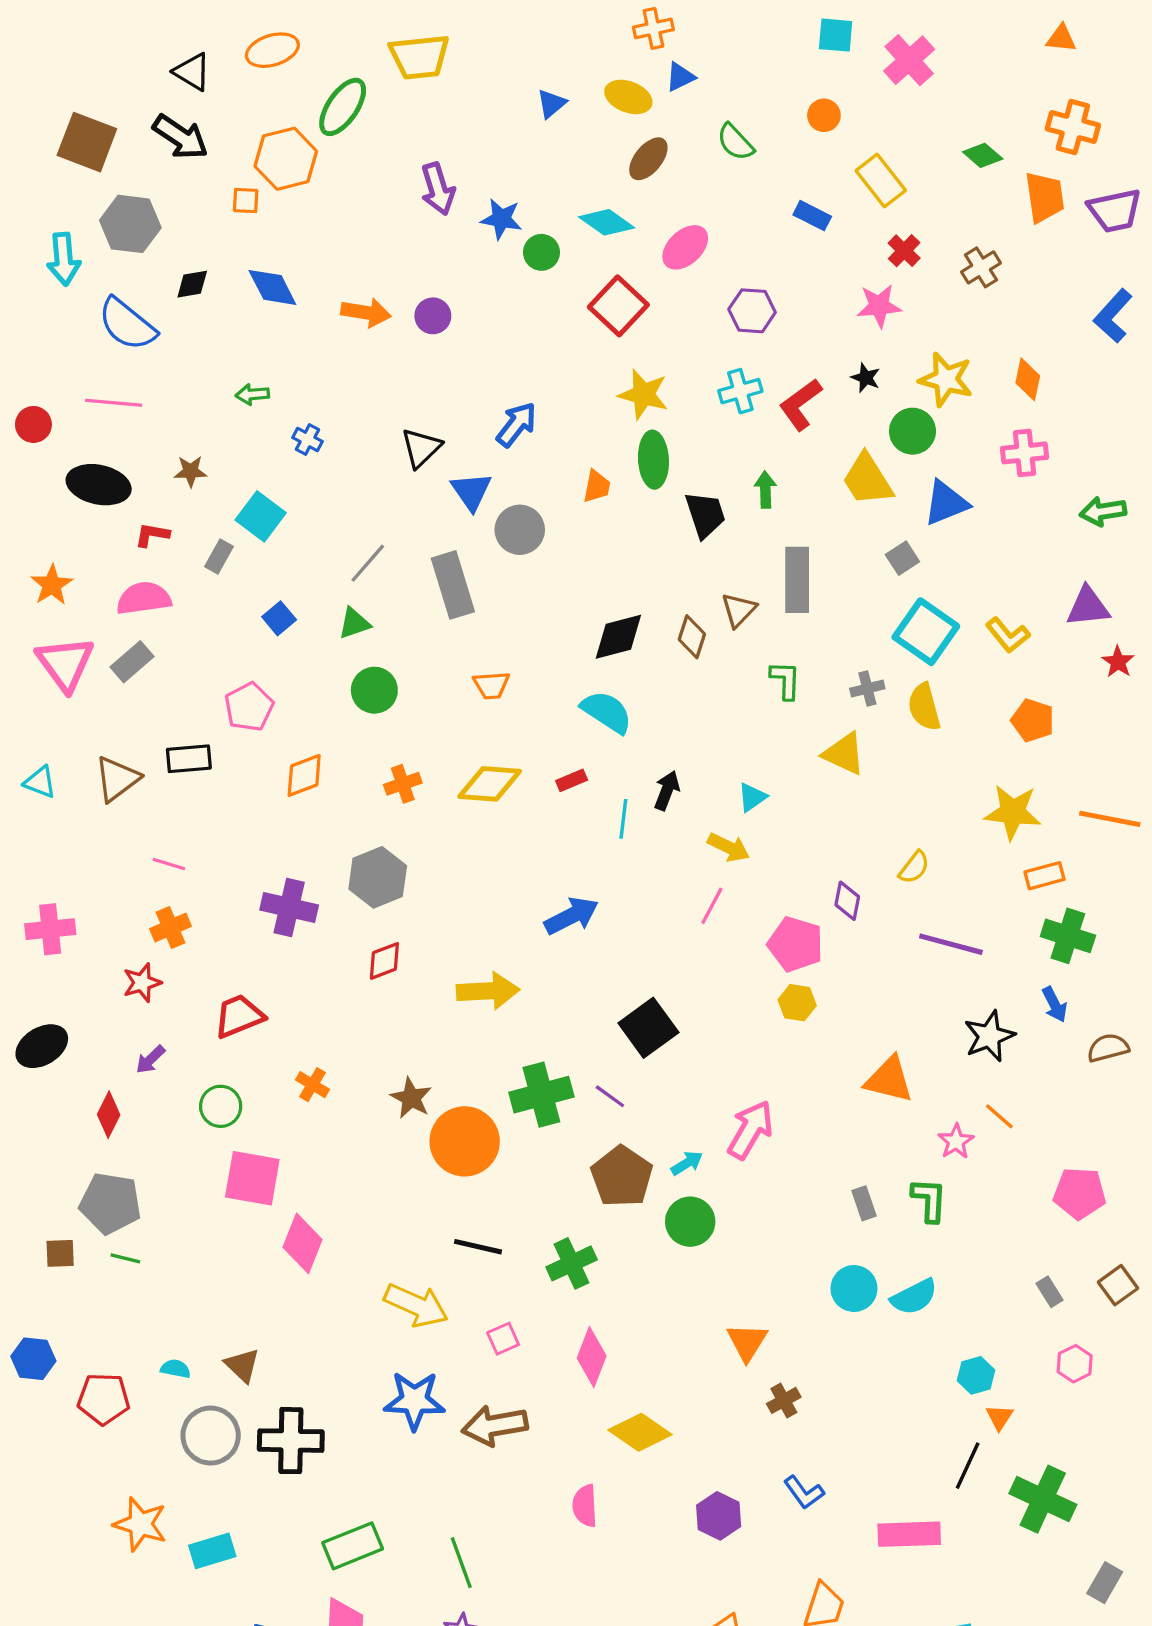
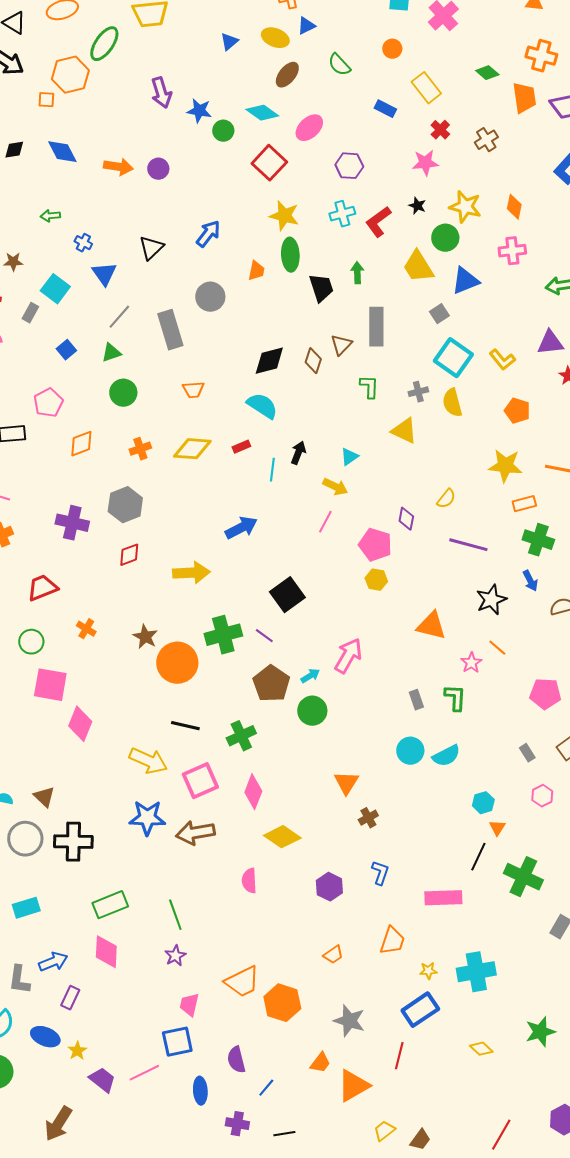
blue triangle: (471, 491) -> (104, 274), moved
pink square: (503, 1339) -> (200, 781), size x1.8
blue L-shape: (804, 1492) -> (380, 873), turned -125

